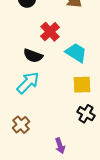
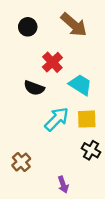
cyan arrow: (28, 83) -> (57, 119), moved

